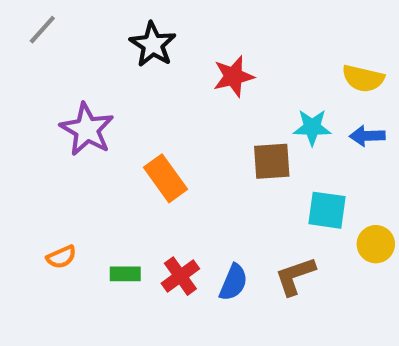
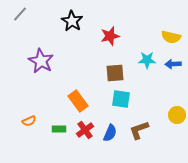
brown square: (272, 161) -> (115, 73), moved
orange rectangle: (166, 178) -> (78, 101), moved
cyan square: (327, 210) -> (121, 99), moved

